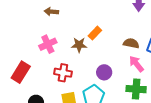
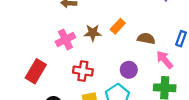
brown semicircle: (131, 43) -> (146, 38), moved
brown star: (79, 45) -> (93, 33), moved

